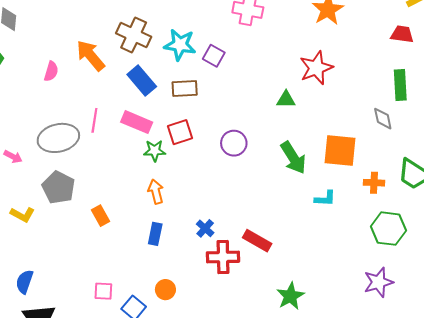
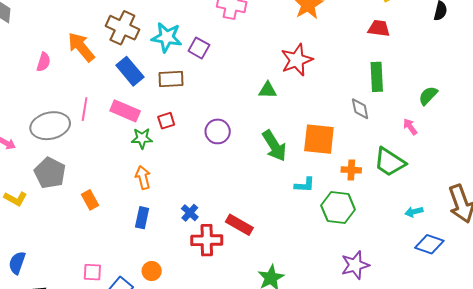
red square: (180, 132) -> (166, 121), size x0.7
green hexagon: (388, 229) -> (338, 208), moved

